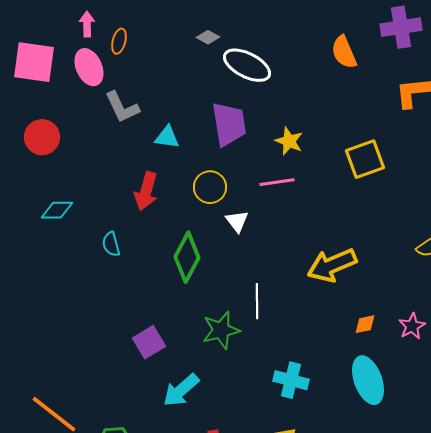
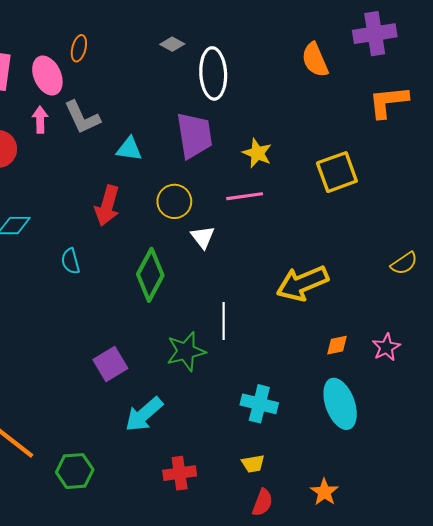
pink arrow: (87, 24) -> (40, 120), moved
white ellipse: (247, 65) -> (213, 73), turned 60

